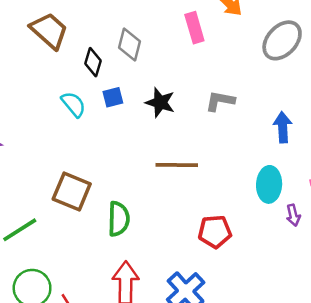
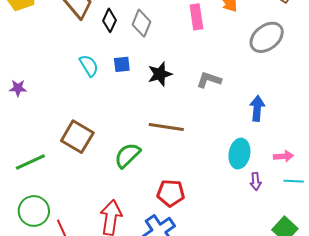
black diamond: (93, 62) -> (109, 20), moved
black star: (160, 102) -> (160, 74), turned 30
green semicircle: (119, 219) -> (127, 155), moved, turned -144
red pentagon: (215, 232) -> (171, 193), moved

